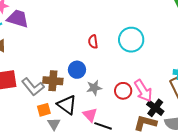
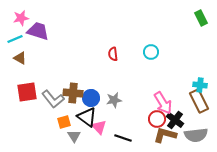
cyan circle: (131, 40) -> (151, 52), size x0.6
blue circle: (77, 70) -> (91, 98), moved
red circle: (123, 91) -> (157, 119), moved
pink triangle: (90, 115) -> (99, 127), moved

